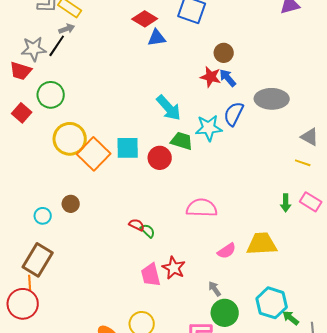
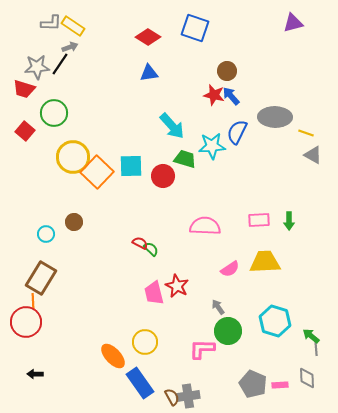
blue triangle: (157, 38) -> (149, 73), moved
yellow line: (303, 163) -> (306, 133), moved
pink rectangle: (311, 202) -> (259, 220), moved, turned -35
green arrow: (291, 318) -> (311, 336), moved

